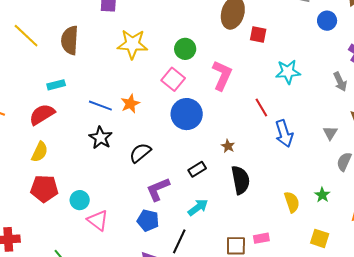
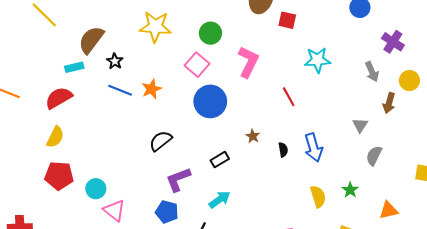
brown semicircle: (70, 40) -> (91, 40), moved, turned 32
blue arrow: (284, 133) -> (313, 147), moved
black star: (101, 138) -> (115, 61), moved, size x0.7
black semicircle: (240, 180) -> (283, 150), moved, size x0.5

